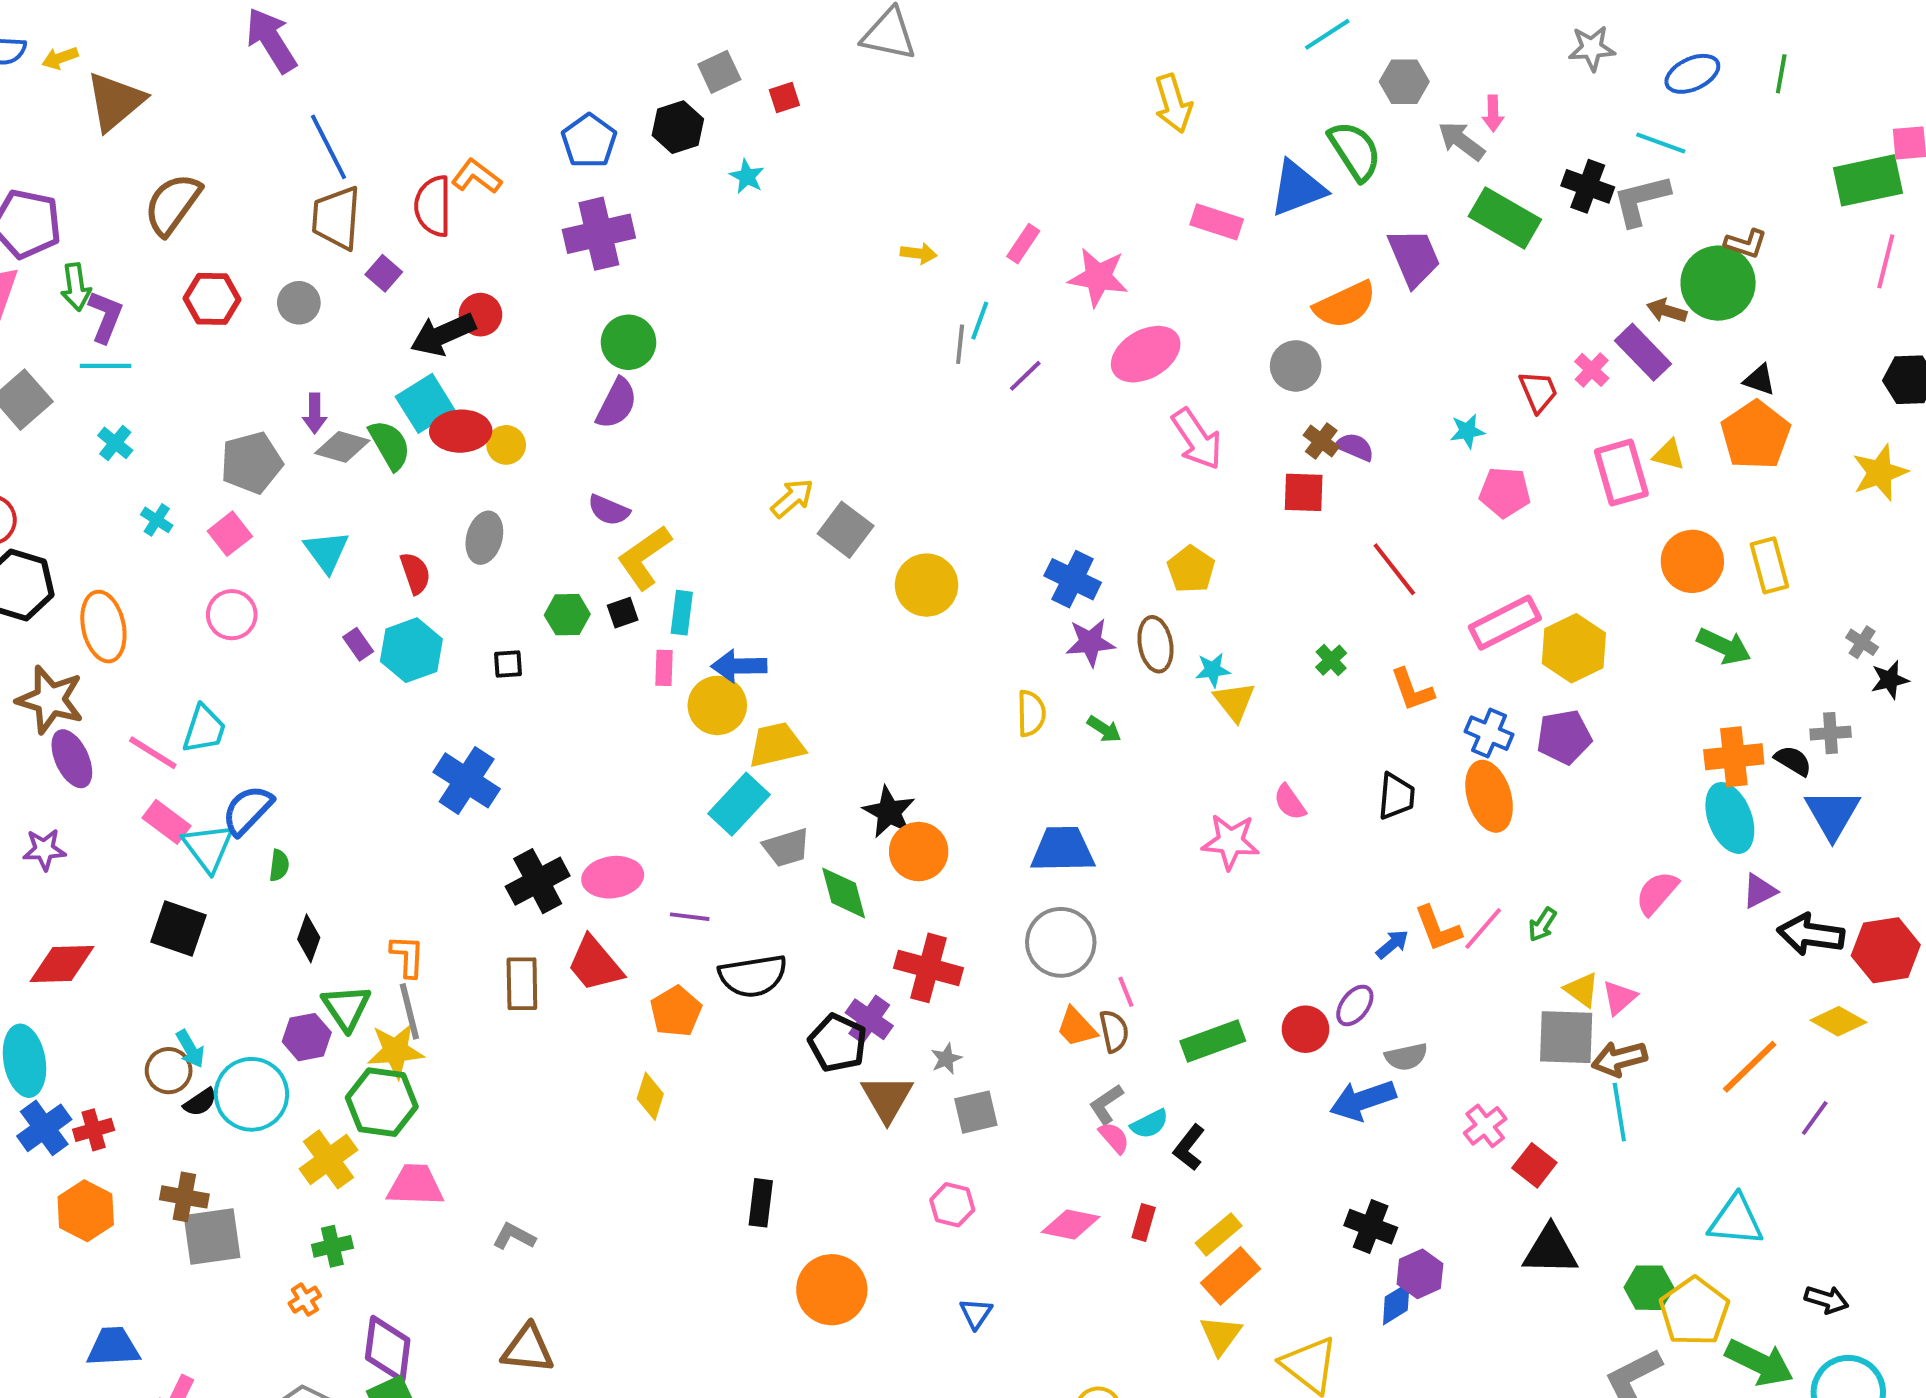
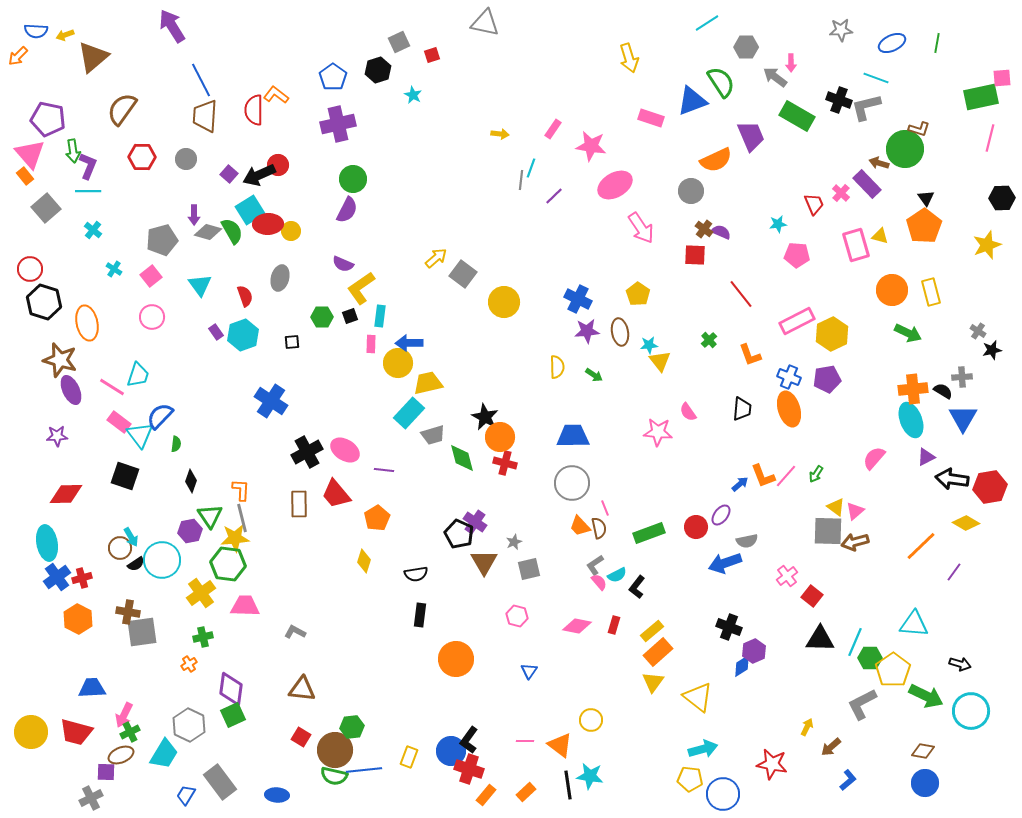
purple square: (384, 273) -> (229, 174), moved
black triangle: (1759, 380) -> (926, 198), turned 36
pink ellipse: (613, 877) -> (345, 450), turned 40
red cross: (928, 968) -> (505, 463), moved, size x0.7
black semicircle: (753, 976) -> (416, 574), moved, size x0.7
cyan line: (1619, 1112) -> (855, 642), moved, turned 32

